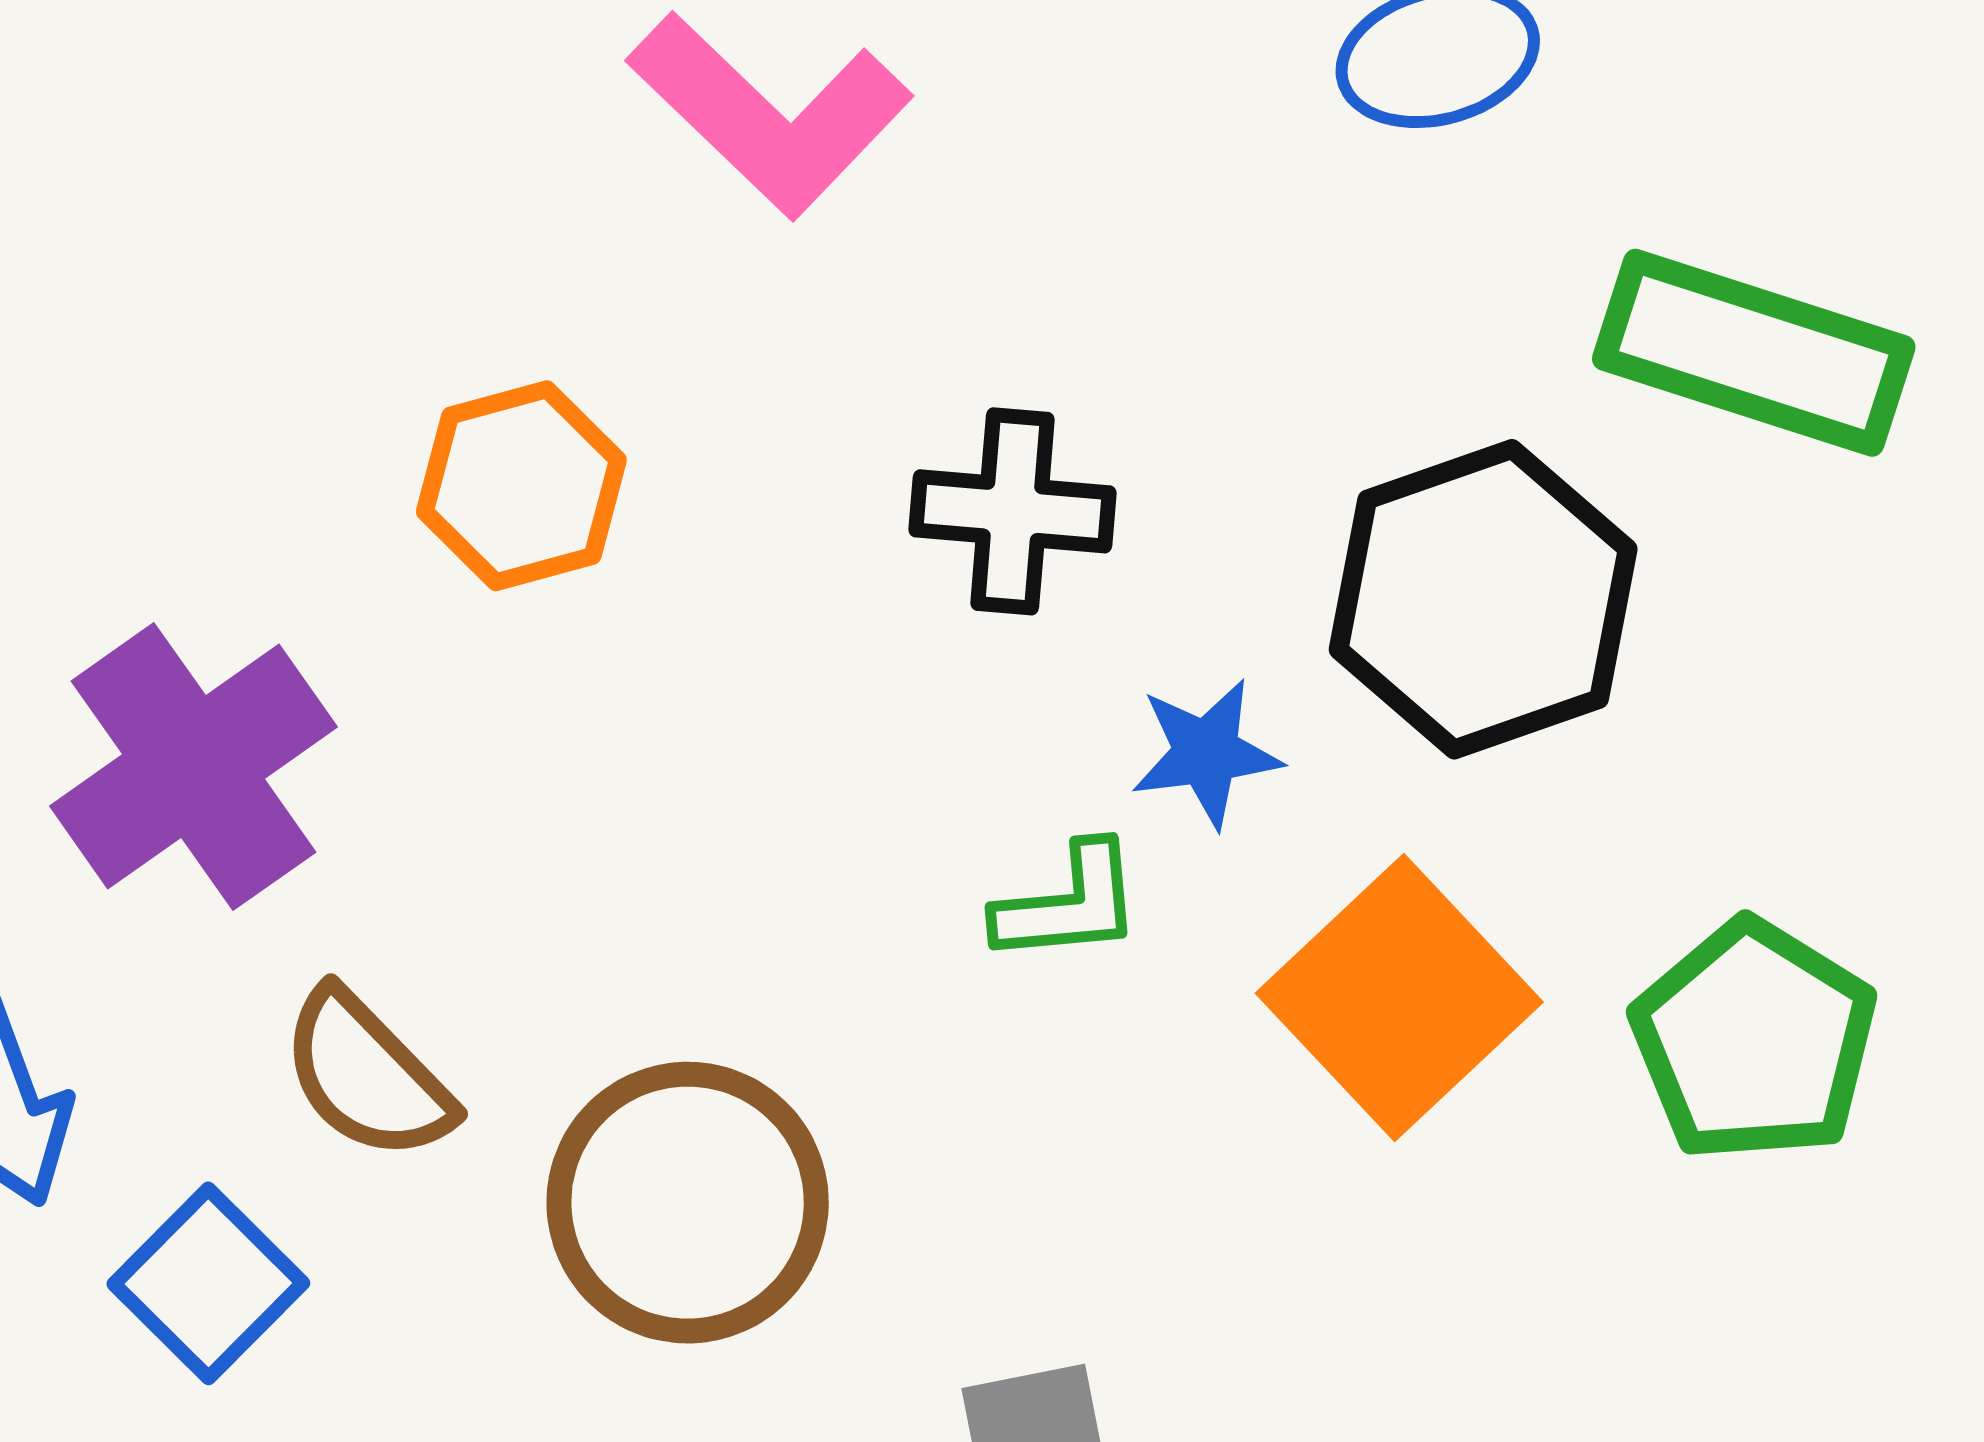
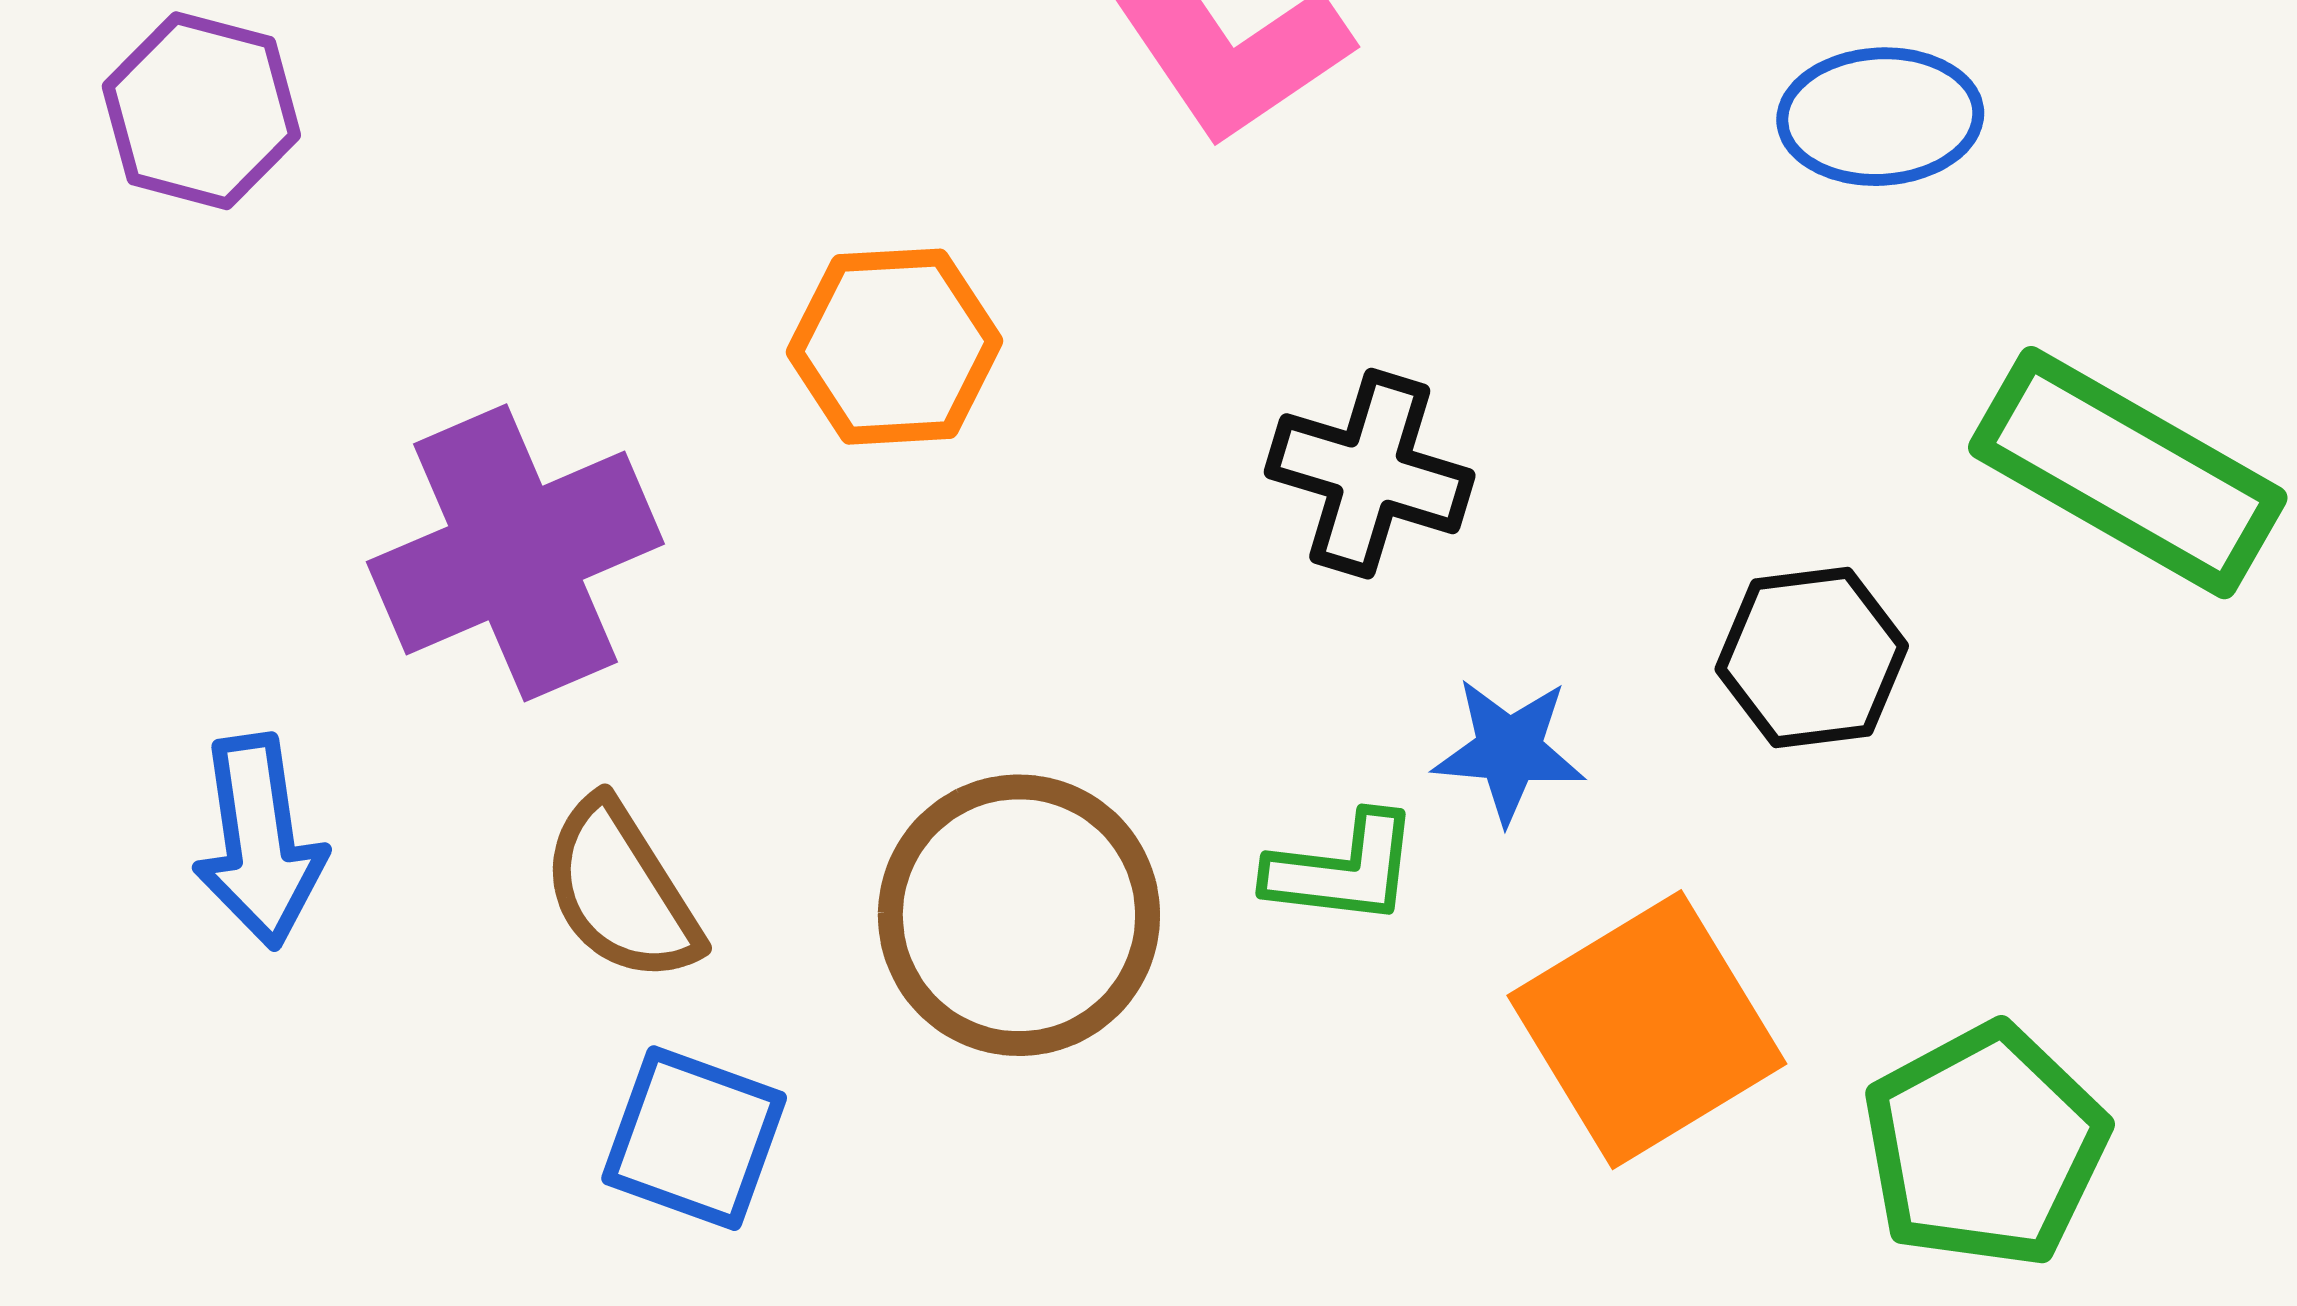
black hexagon: (1483, 599) -> (1812, 657), size x0.6
brown circle: (688, 1203) -> (1019, 915), moved
blue square: (208, 1283) -> (694, 1138), moved, turned -37

